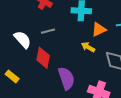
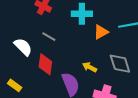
gray line: (48, 31) -> (49, 37), turned 48
yellow arrow: (88, 47) -> (90, 67), moved

